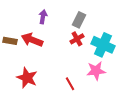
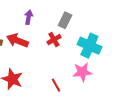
red cross: (77, 39) -> (54, 40), moved

